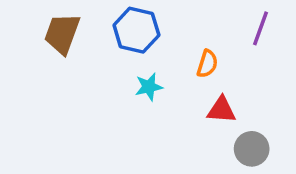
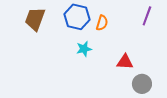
orange semicircle: (207, 64) -> (102, 23), moved

